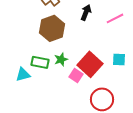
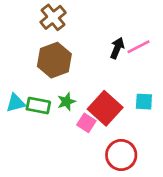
black arrow: (86, 12) -> (117, 48), moved
cyan triangle: (23, 74) -> (16, 103), moved

